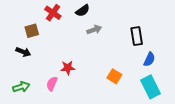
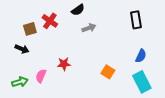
red cross: (53, 13) -> (50, 21), moved
black rectangle: (137, 36) -> (136, 20), moved
pink semicircle: (52, 84) -> (41, 76), moved

